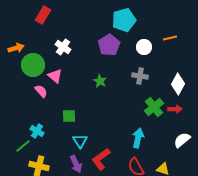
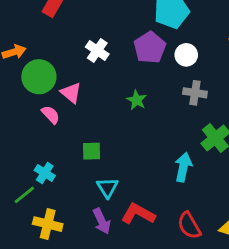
white cross: (63, 47) -> (97, 50), moved
white circle: (144, 47) -> (186, 55), moved
cyan arrow: (138, 138) -> (183, 167), moved
red L-shape: (101, 159) -> (138, 214), turned 65

